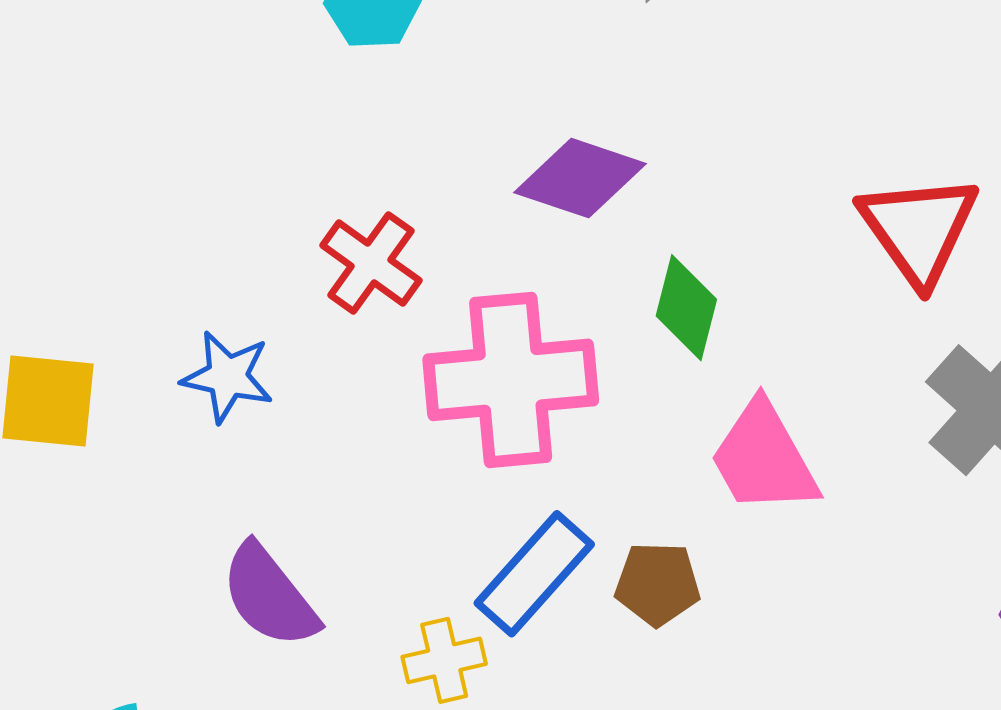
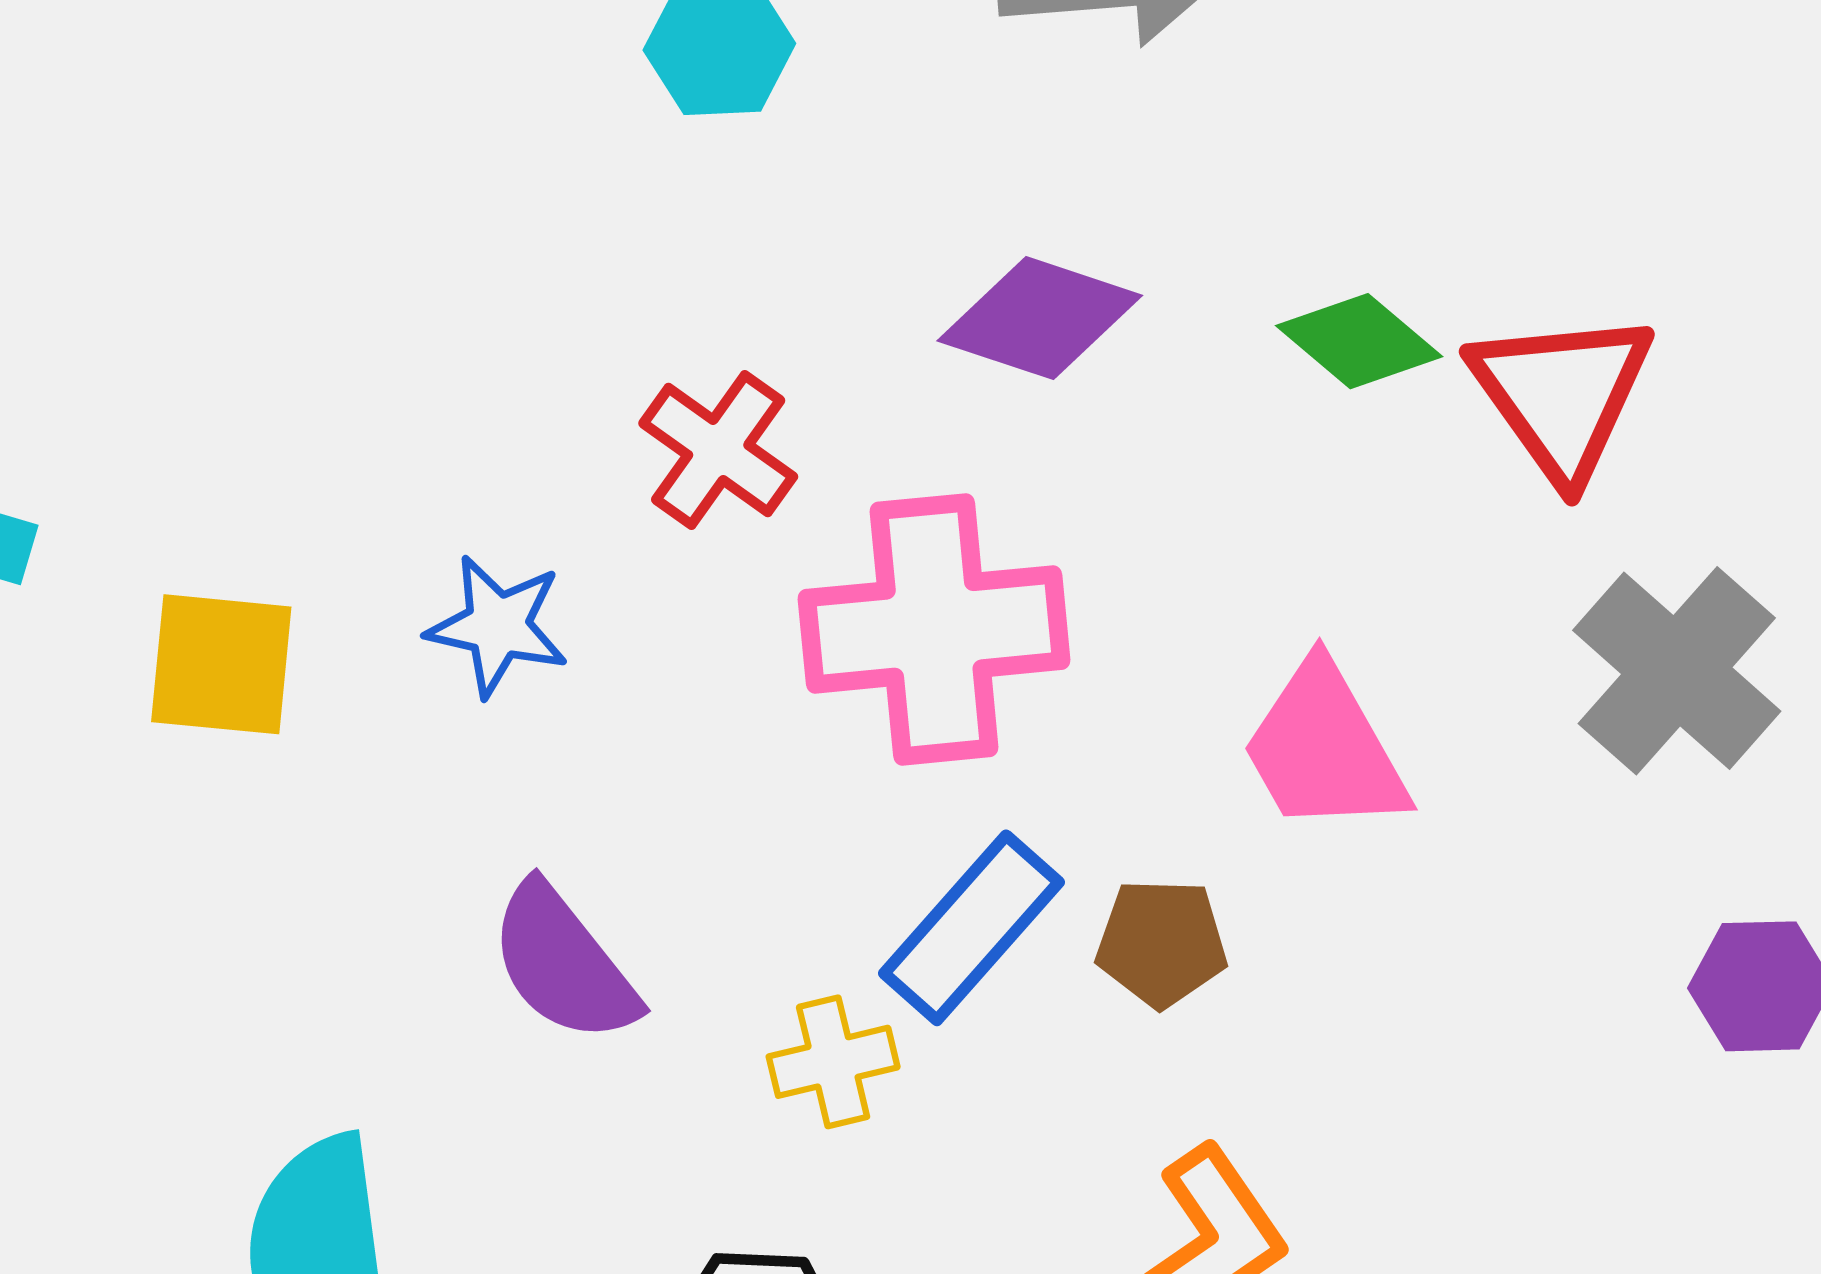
green diamond: (686, 308) -> (1359, 341), moved, turned -64

